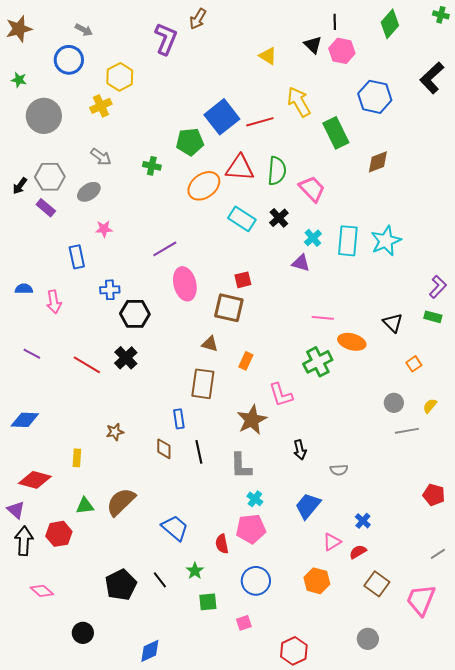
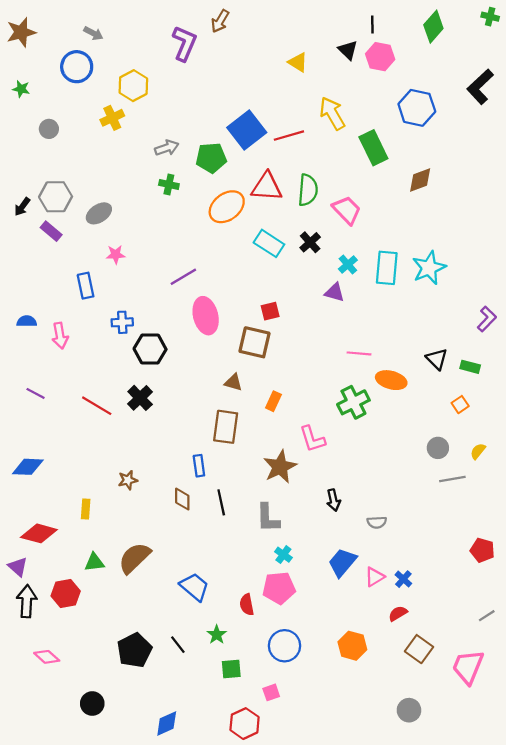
gray circle: (44, 116) -> (49, 129), size x0.5
gray arrow: (101, 157) -> (167, 148), moved, turned -55
green rectangle: (433, 317) -> (470, 367), moved
pink triangle: (332, 542) -> (375, 577), moved
red hexagon: (294, 651) -> (245, 724), moved

